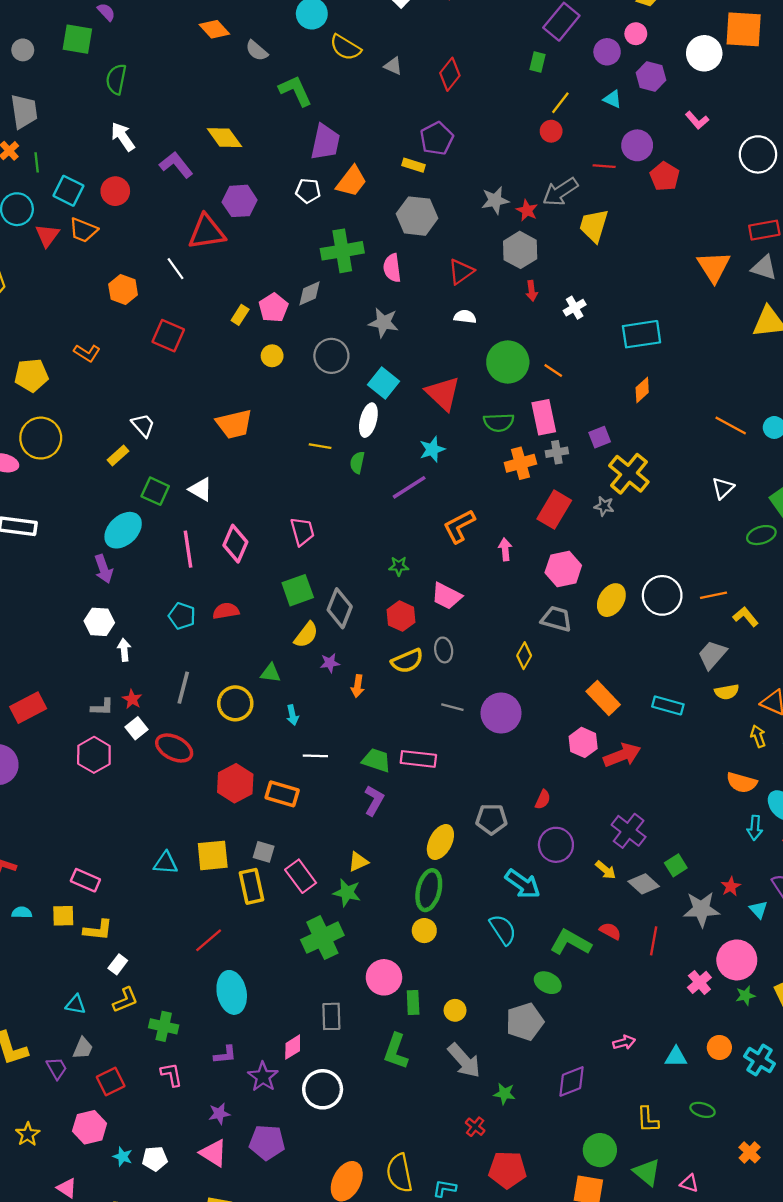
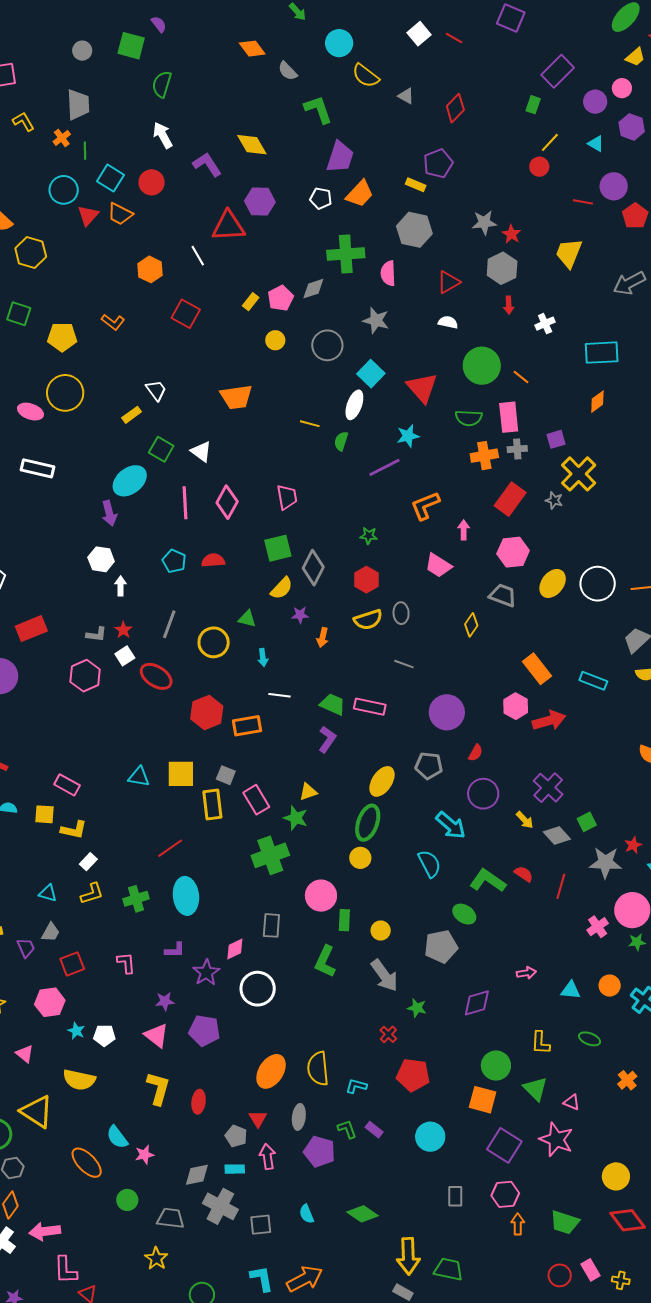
gray arrow: (560, 192) -> (629, 283), moved
pink trapezoid: (447, 596) -> (438, 565), moved
purple circle: (501, 713) -> (447, 712), moved
orange rectangle: (282, 794) -> (247, 726), turned -32
green cross: (164, 1026) -> (136, 899), moved, turned -35

